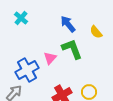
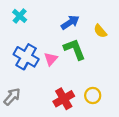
blue arrow: (68, 24) -> (70, 22), turned 96
blue cross: (27, 70) -> (26, 57), moved, turned -30

